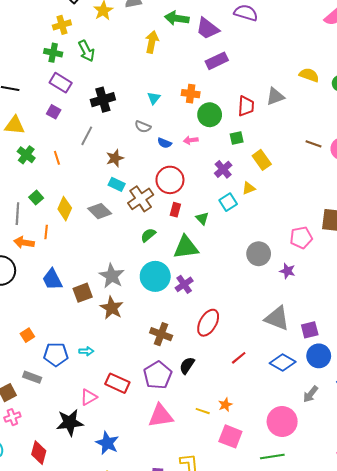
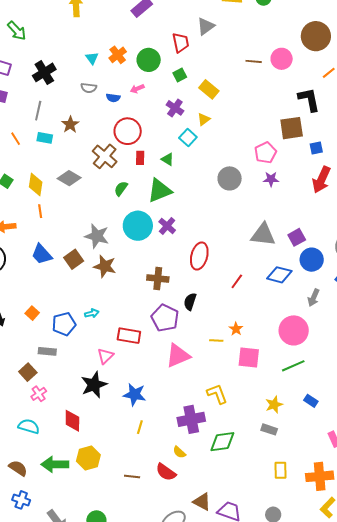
orange cross: (191, 94) -> (118, 55), moved, turned -30
cyan rectangle: (117, 184) -> (45, 138), moved
orange line: (46, 232) -> (40, 211), moved
purple star: (287, 271) -> (271, 179), moved

